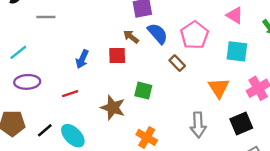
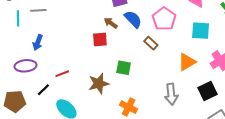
cyan line: (18, 52) -> (18, 18), moved, turned -49
blue arrow: (82, 59) -> (38, 42), moved
orange triangle: (219, 88) -> (187, 62), turned 36
brown star: (113, 108) -> (99, 84), turned -30
black line: (45, 130) -> (43, 90), moved

